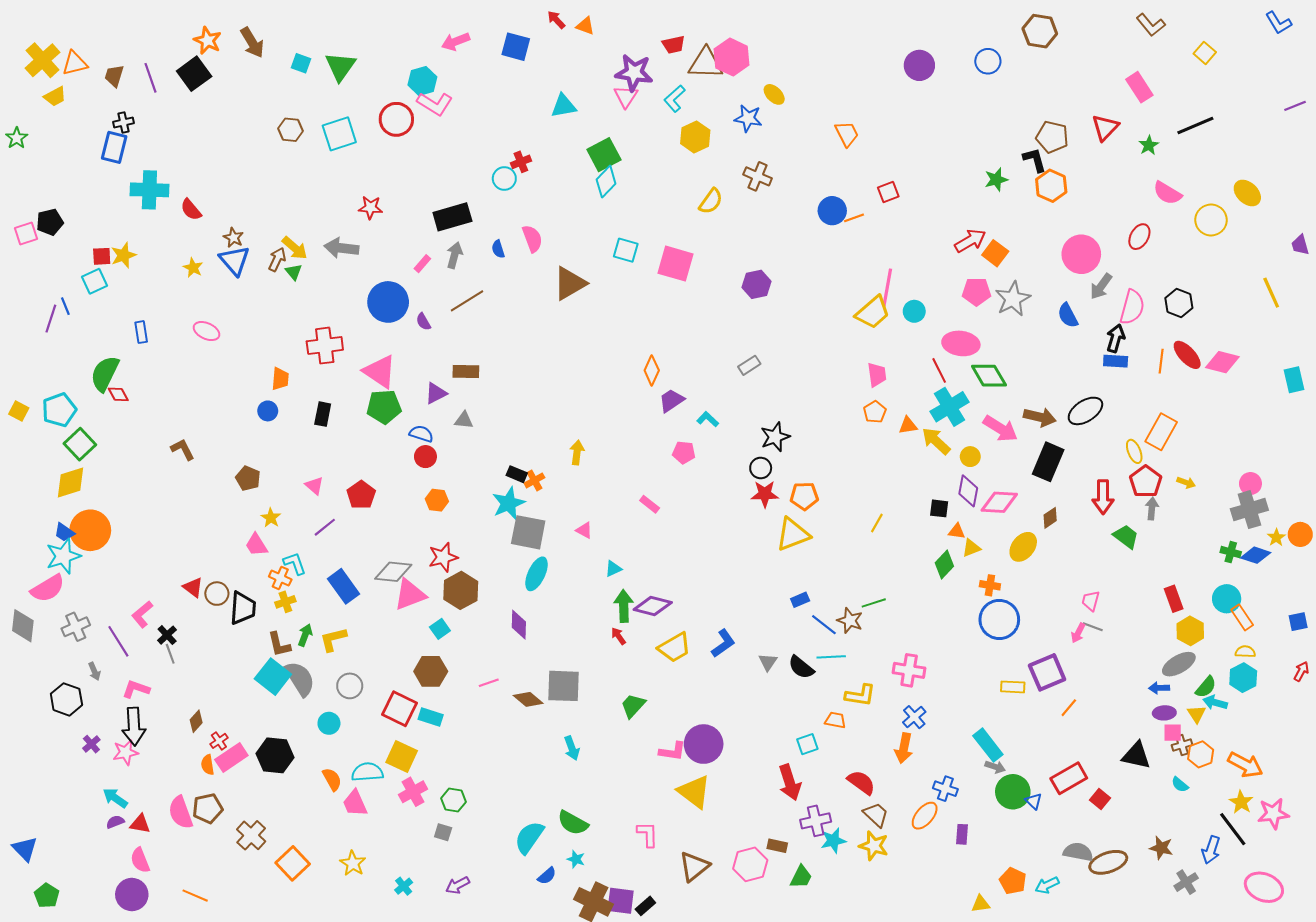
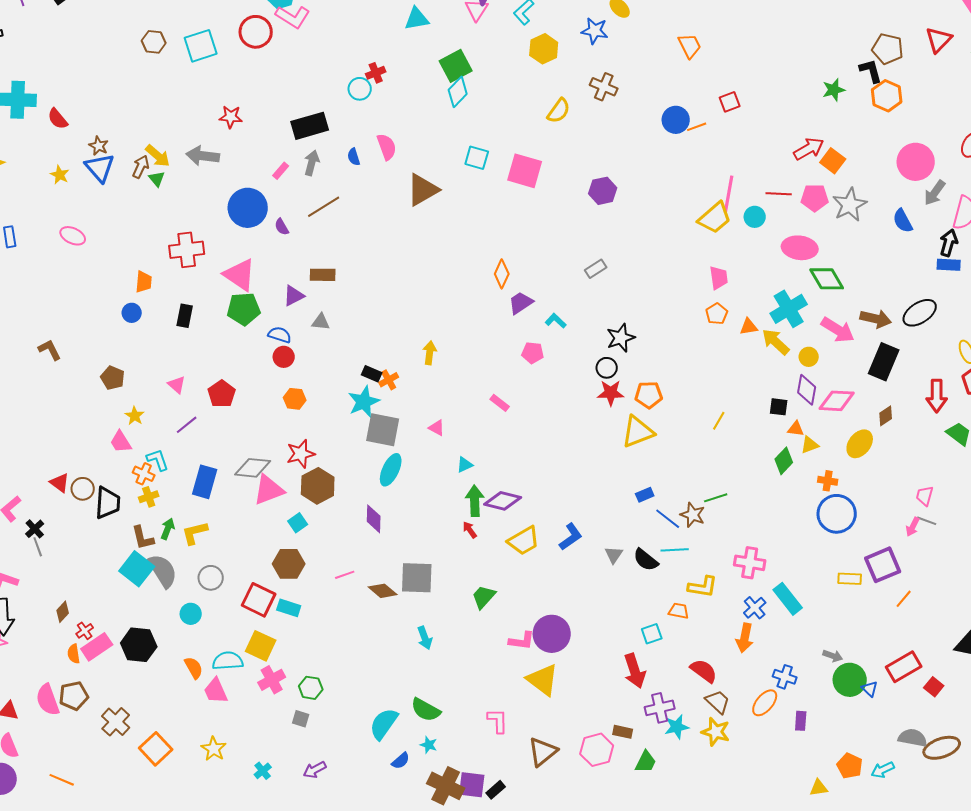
red line: (939, 370) -> (779, 194), moved, turned -60
blue rectangle: (343, 586) -> (205, 482), turned 52
cyan rectangle: (988, 745) -> (788, 599), moved

